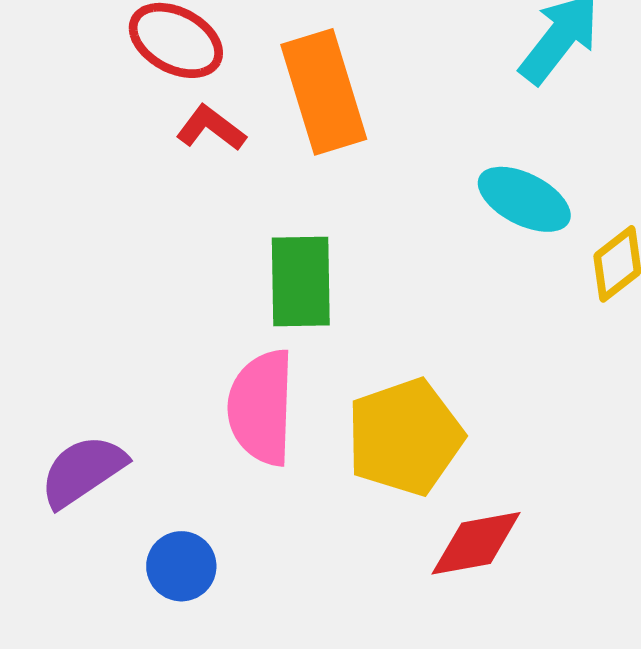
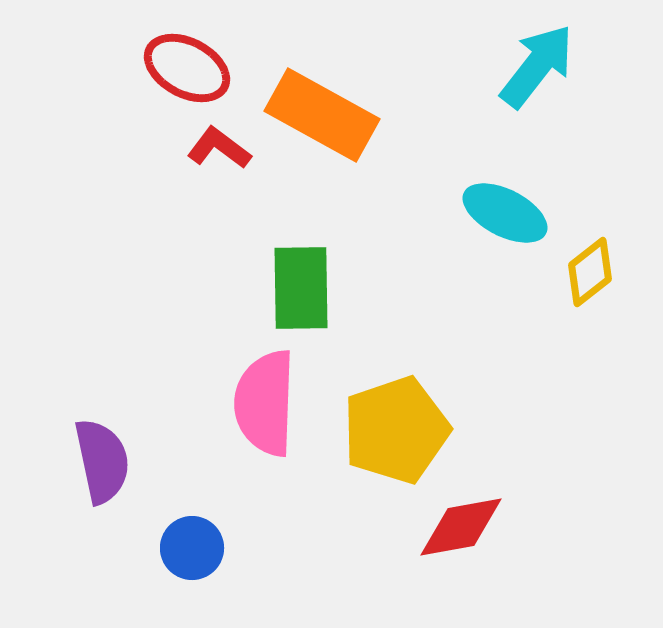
orange rectangle: (324, 92) -> (322, 115), turned -44
purple semicircle: (83, 471) -> (102, 461), turned 112

